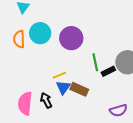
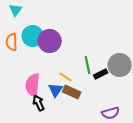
purple circle: (71, 38) -> (50, 41), moved
yellow line: (59, 75) -> (66, 77), moved, turned 56
pink semicircle: (25, 103) -> (33, 85), moved

